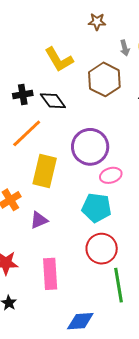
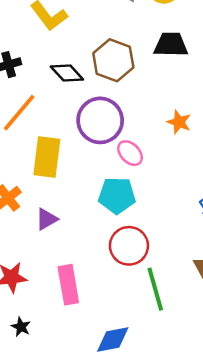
brown hexagon: (104, 79) -> (113, 60), moved
black diamond: (53, 101) -> (67, 73), moved
pink ellipse: (111, 175) -> (130, 153), turned 70

